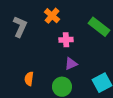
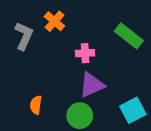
orange cross: (52, 16) -> (54, 21), moved
purple triangle: (71, 64) -> (92, 85), size x1.5

